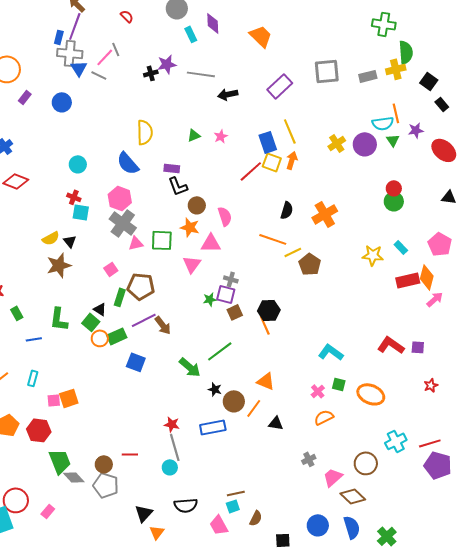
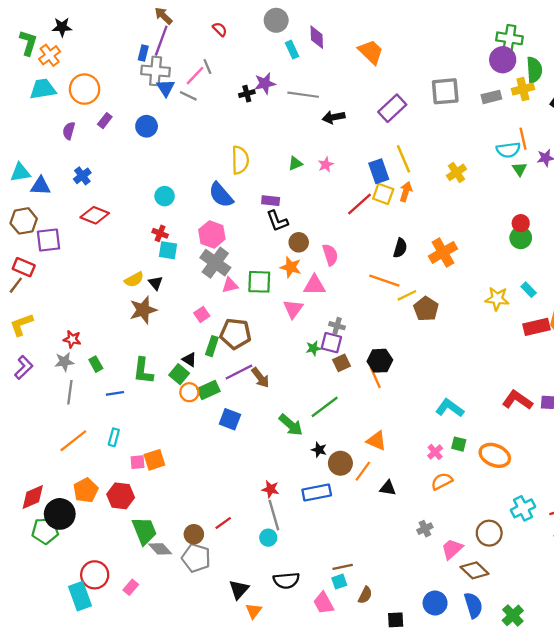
purple circle: (365, 144) -> (503, 60), moved
red line: (130, 454) -> (223, 523), turned -35

